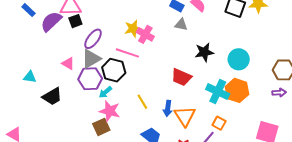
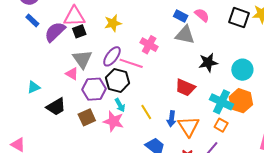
gray triangle: (181, 25) -> (185, 35), size x1.5
yellow star: (133, 29) -> (113, 23), moved
purple ellipse: (93, 39) -> (112, 56), moved
gray triangle: (91, 59) -> (82, 59), moved, turned -35
cyan triangle: (30, 77) -> (34, 87), turned -32
cyan arrow: (105, 92) -> (120, 105), moved, turned -80
orange square: (219, 123) -> (221, 125), moved
brown square: (101, 127) -> (87, 117), moved

